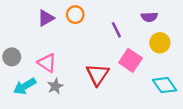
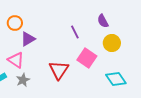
orange circle: (75, 15) -> (15, 23), moved
purple semicircle: (149, 17) -> (103, 21), turned 64
purple triangle: (46, 18) -> (28, 39), moved

